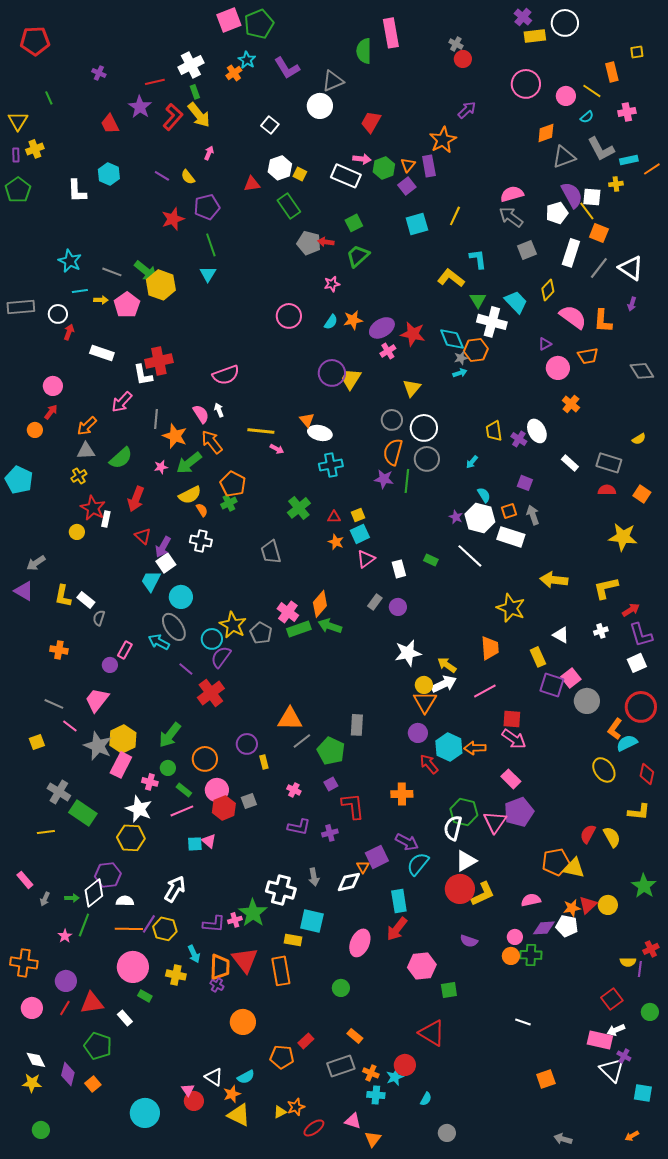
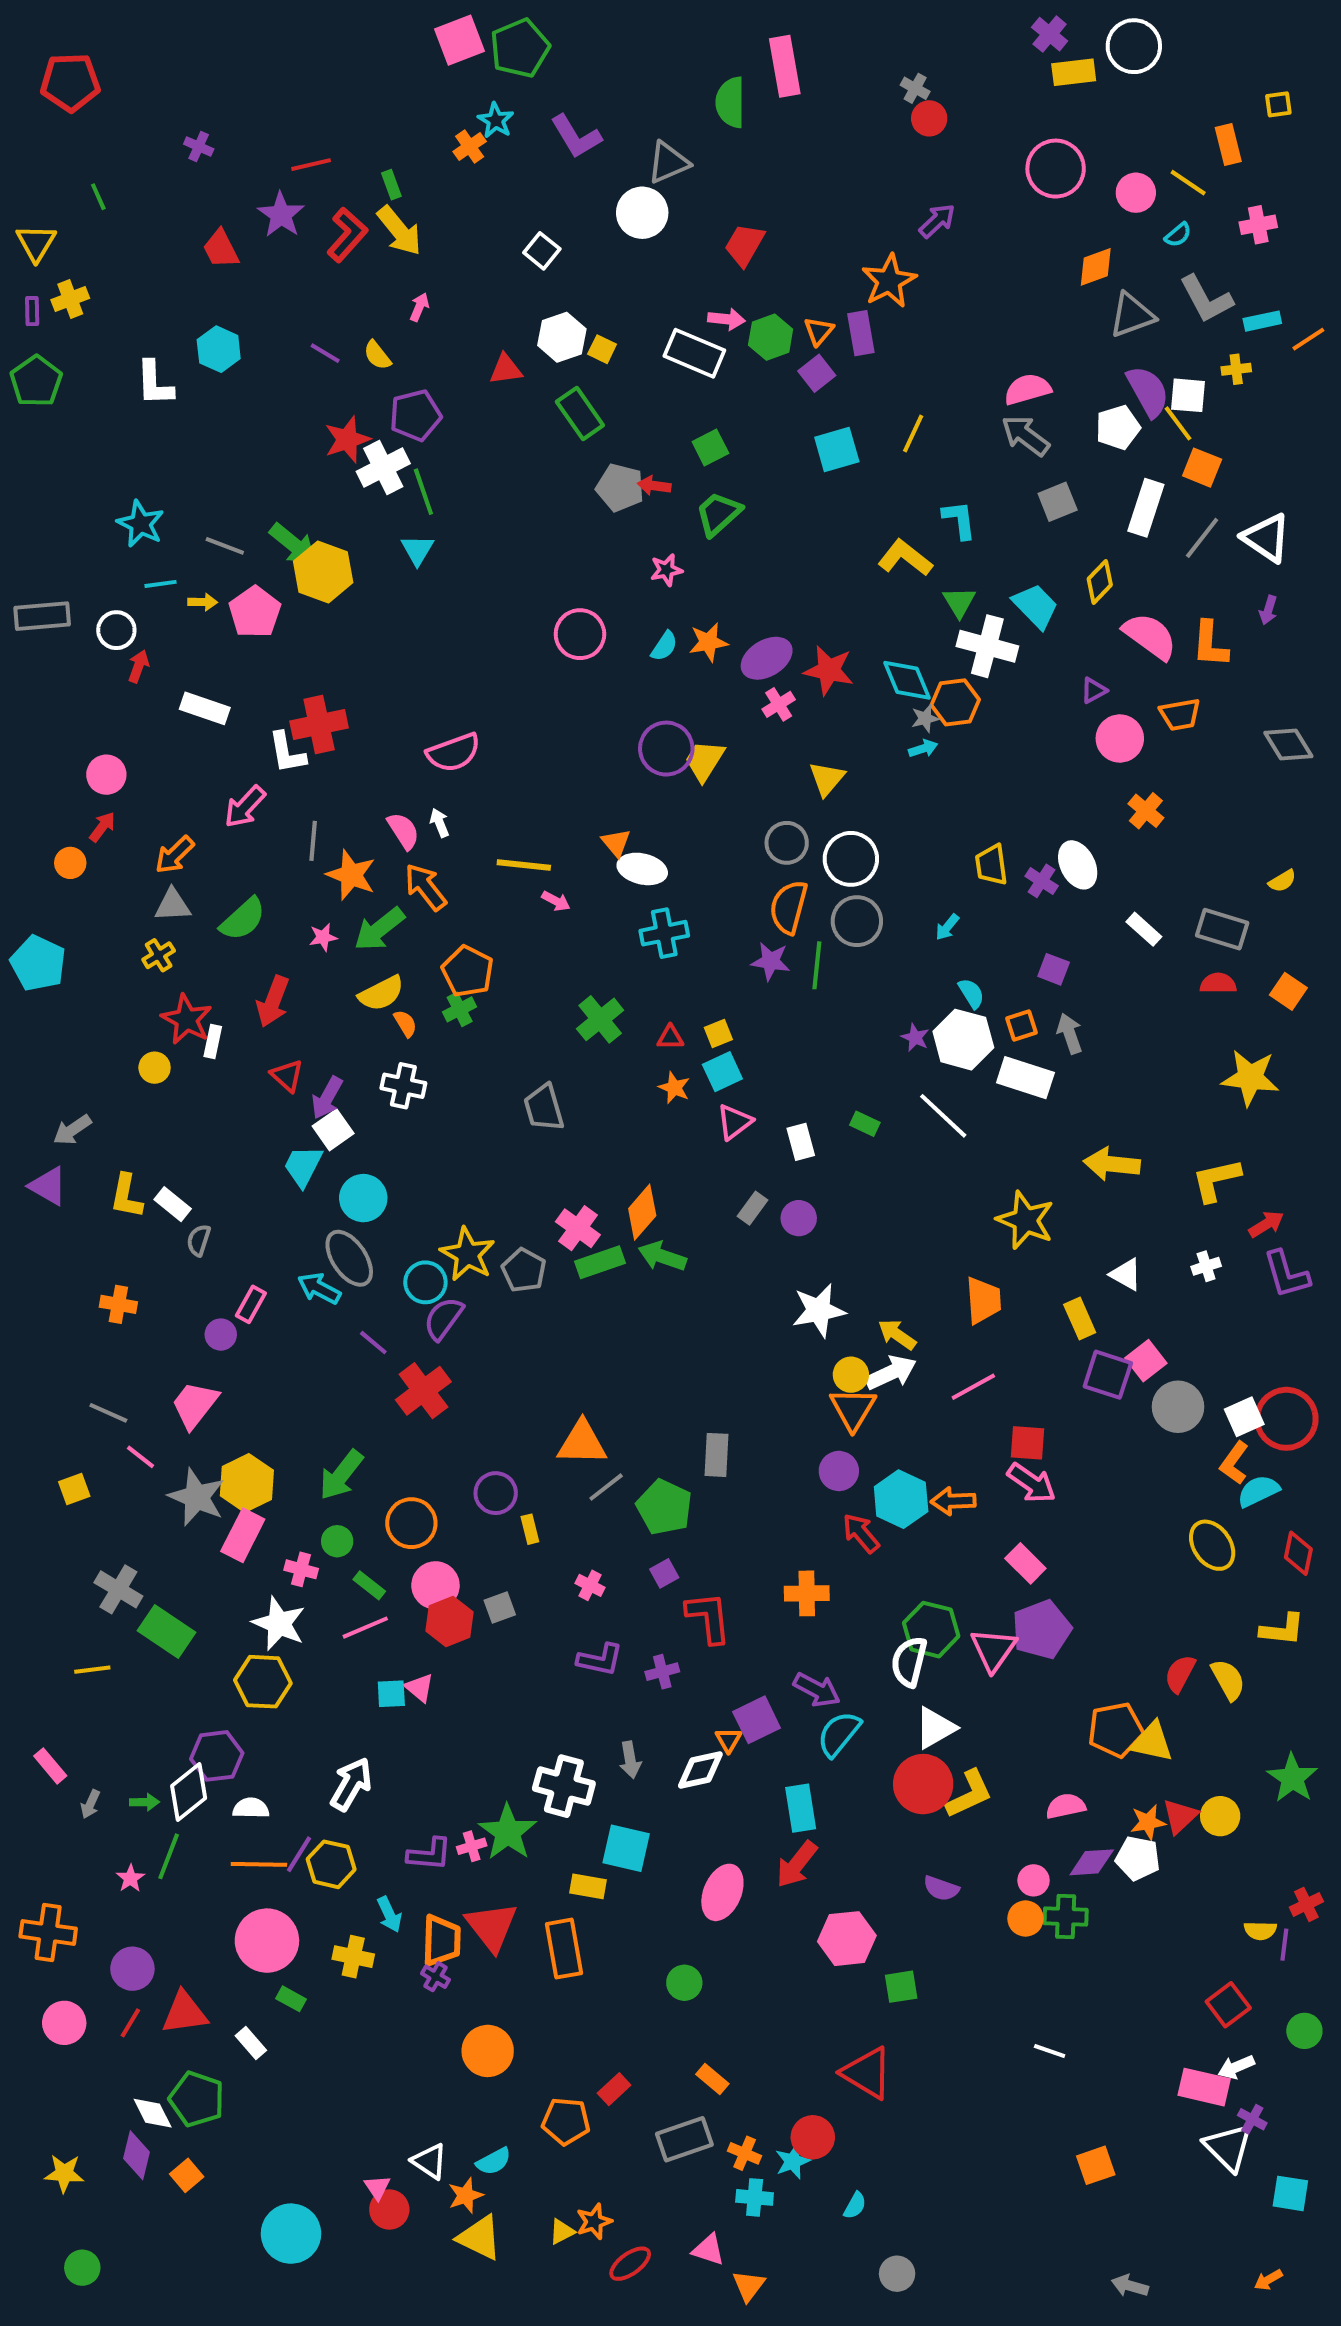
white cross: (191, 65) -> (383, 468), moved
white square: (637, 663) -> (1244, 1417), moved
white diamond: (36, 1060) -> (153, 2113), moved

